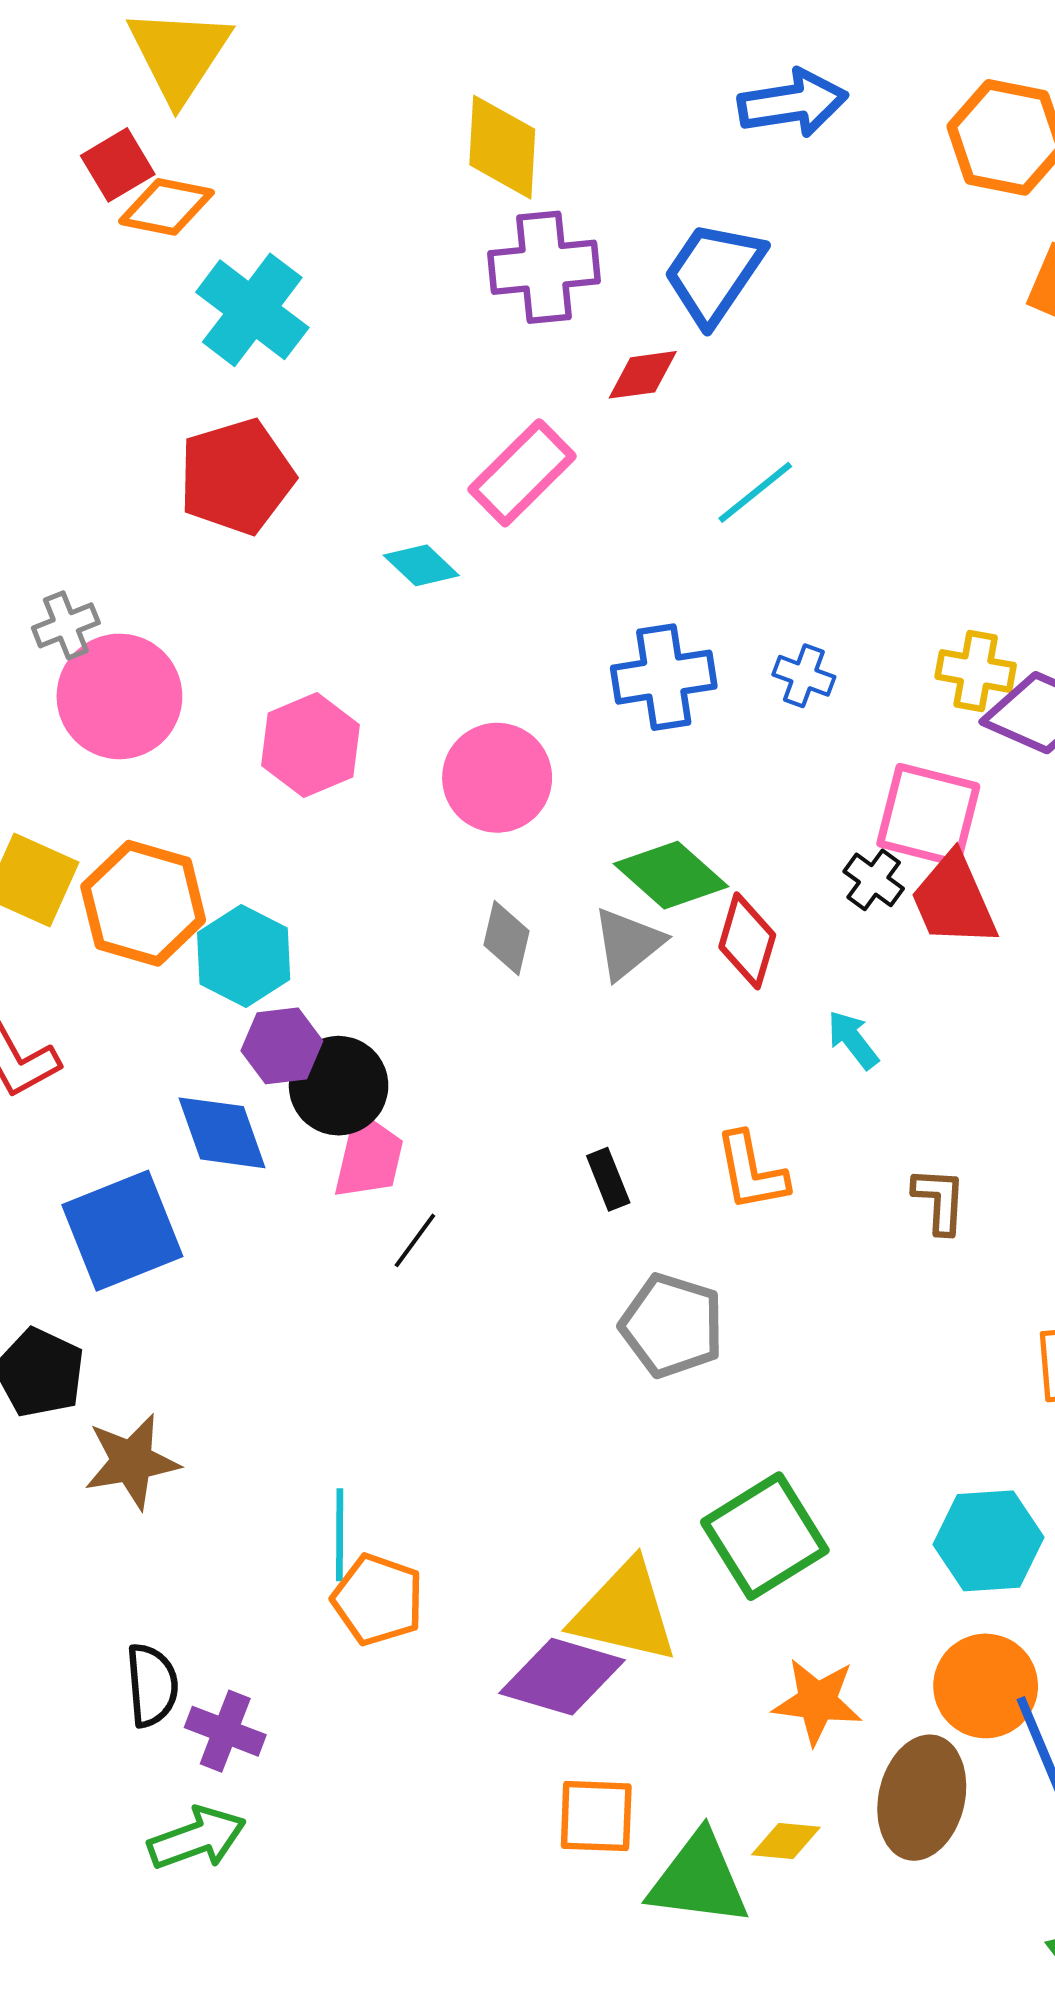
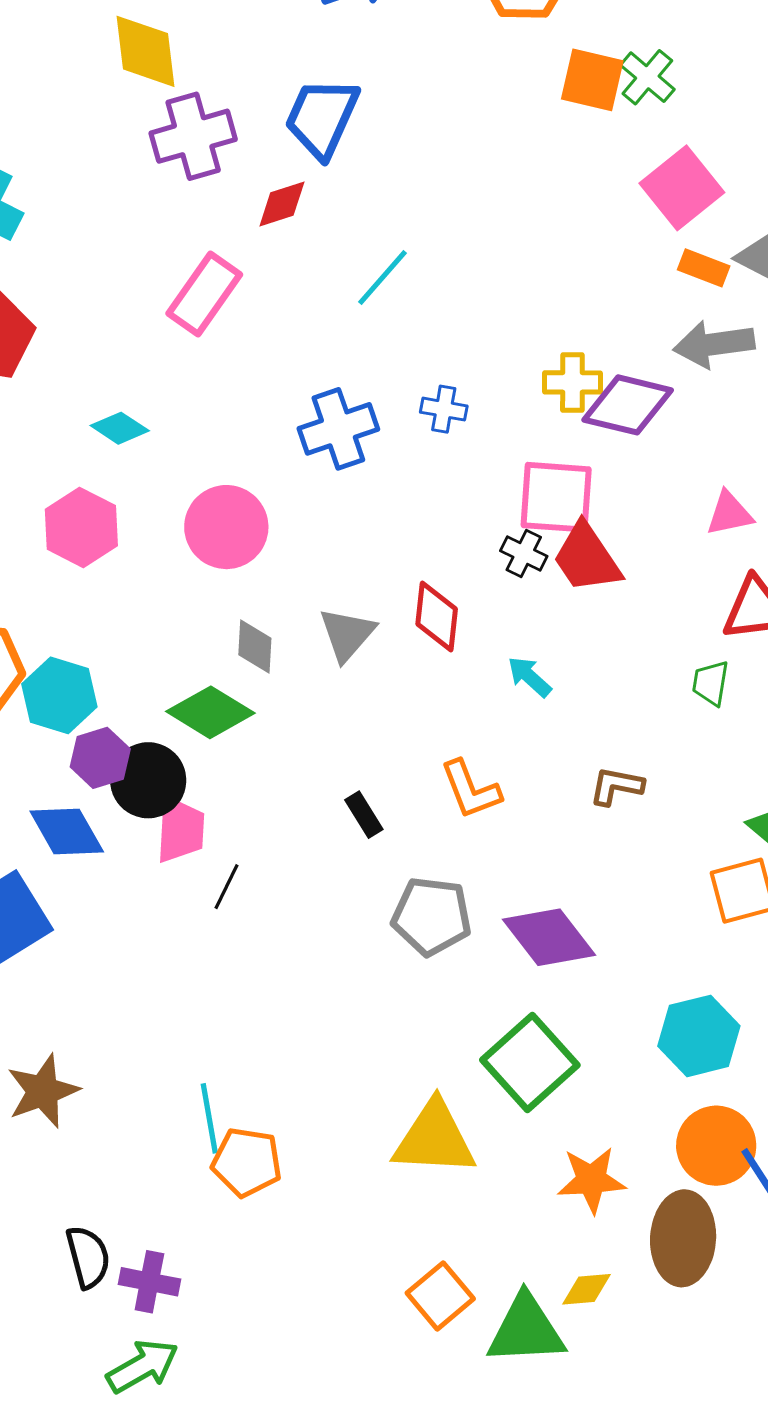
cyan diamond: (421, 565) -> (120, 428), moved
green diamond: (671, 875) -> (210, 712), moved
brown L-shape: (939, 1200) -> (616, 786), turned -72
purple diamond: (562, 1677) -> (549, 937), moved, turned 46
orange square: (596, 1816) -> (440, 1296), turned -32

